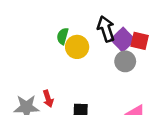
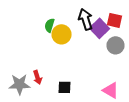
red square: (140, 41) -> (114, 20), moved
gray circle: (125, 61) -> (116, 45), moved

